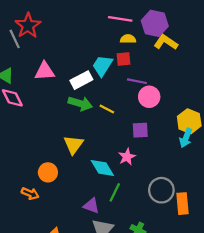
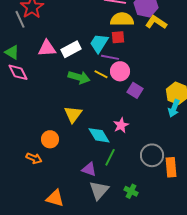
yellow semicircle: (128, 39) -> (122, 19), size x1.6
white rectangle: (81, 80) -> (71, 49), moved
purple line: (137, 81) -> (110, 57), moved
pink circle: (149, 97) -> (120, 71), moved
yellow line: (107, 109) -> (101, 74), moved
purple square: (140, 130) -> (135, 90), moved, turned 35

